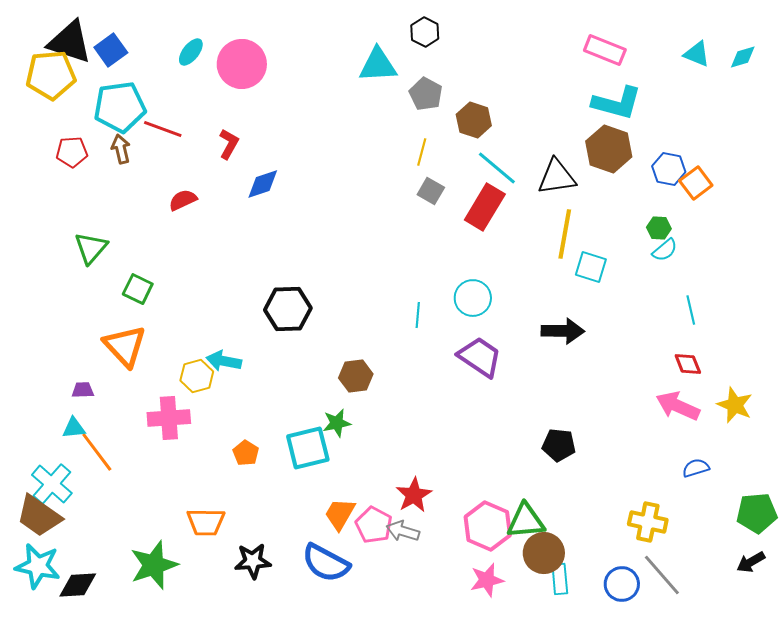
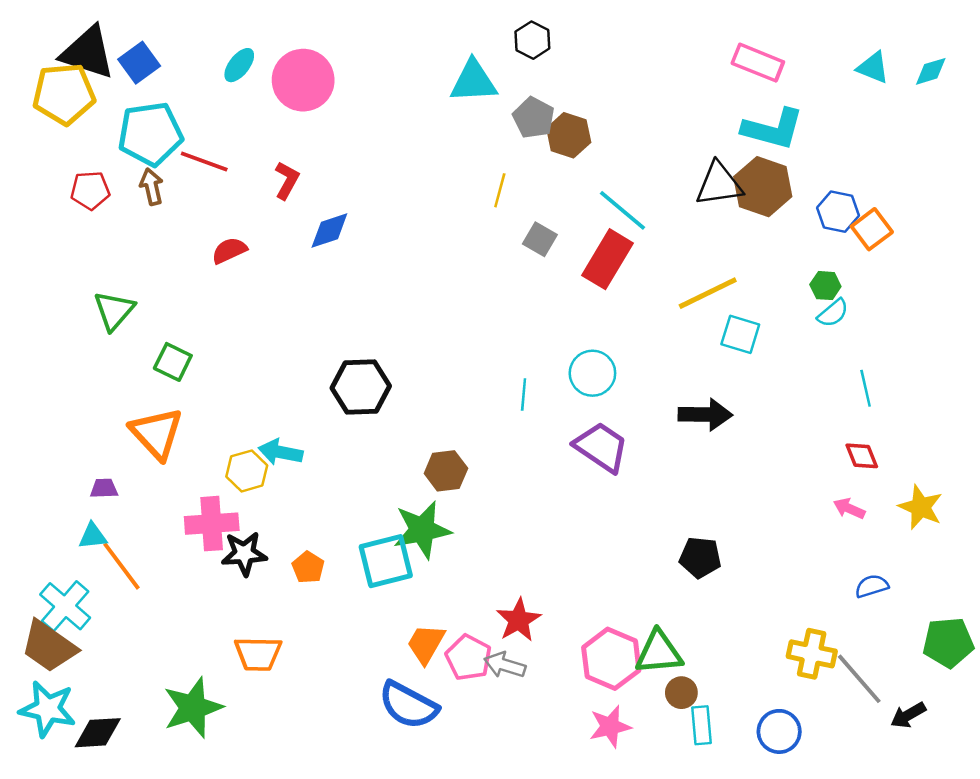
brown hexagon: (474, 120) -> (569, 135), moved
yellow line: (422, 152) -> (500, 190), moved
black triangle: (557, 177) -> (719, 184), moved
yellow line: (565, 234) -> (708, 293), turned 54
pink arrow: (678, 406) -> (849, 508), size x0.6
green star: (337, 423) -> (422, 530), size x1.6
brown circle: (544, 553) -> (681, 693), size x0.6
black star: (253, 561) -> (244, 554), moved
black arrow: (751, 562) -> (908, 715), moved
gray line: (662, 575) -> (859, 679), moved

